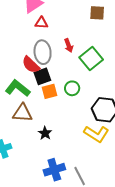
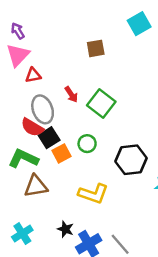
black star: (45, 133) -> (65, 229), moved
yellow L-shape: (96, 134) -> (93, 194), moved

